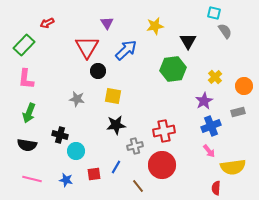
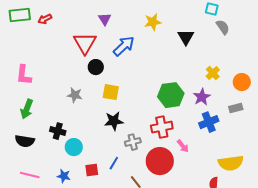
green rectangle: (24, 45) -> (20, 15), moved, turned 40
green hexagon: (173, 69) -> (171, 95), moved
pink arrow: (209, 151) -> (183, 146), moved

